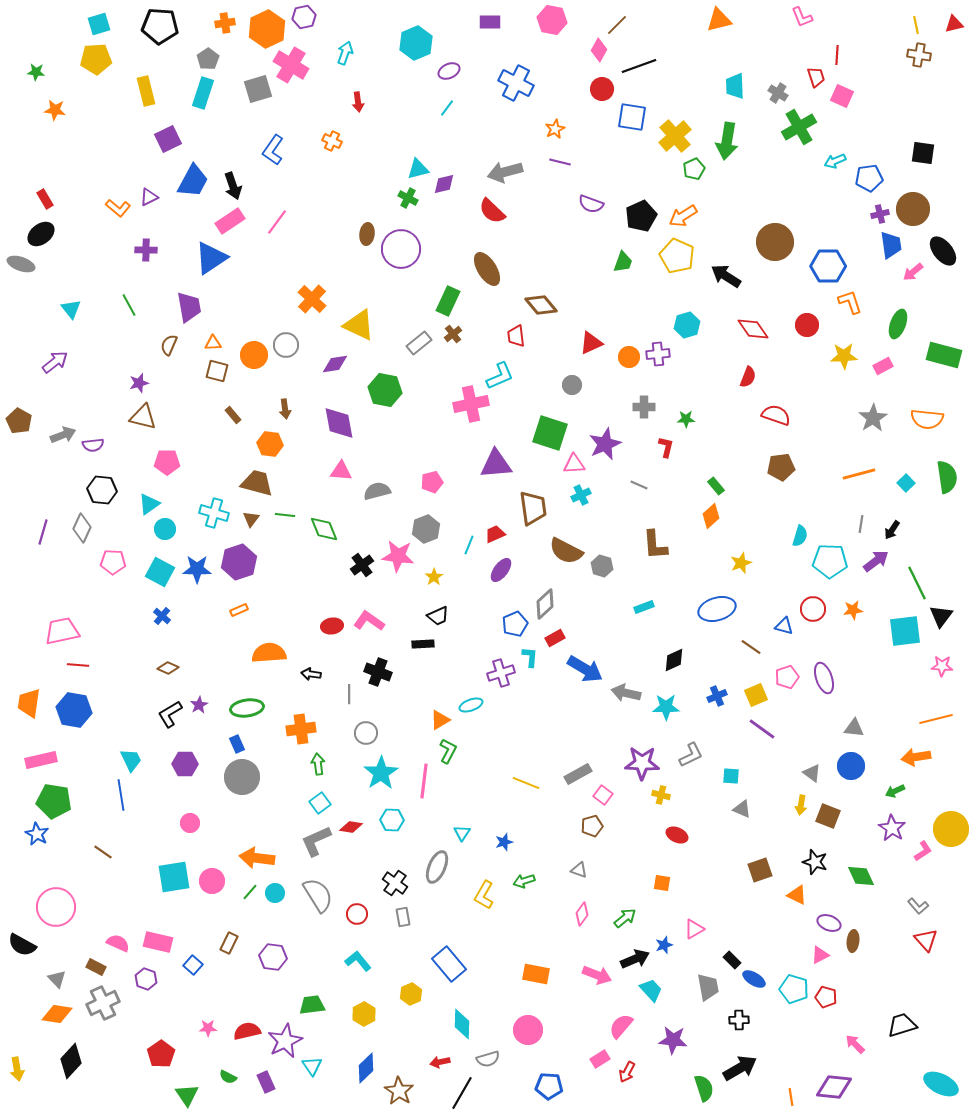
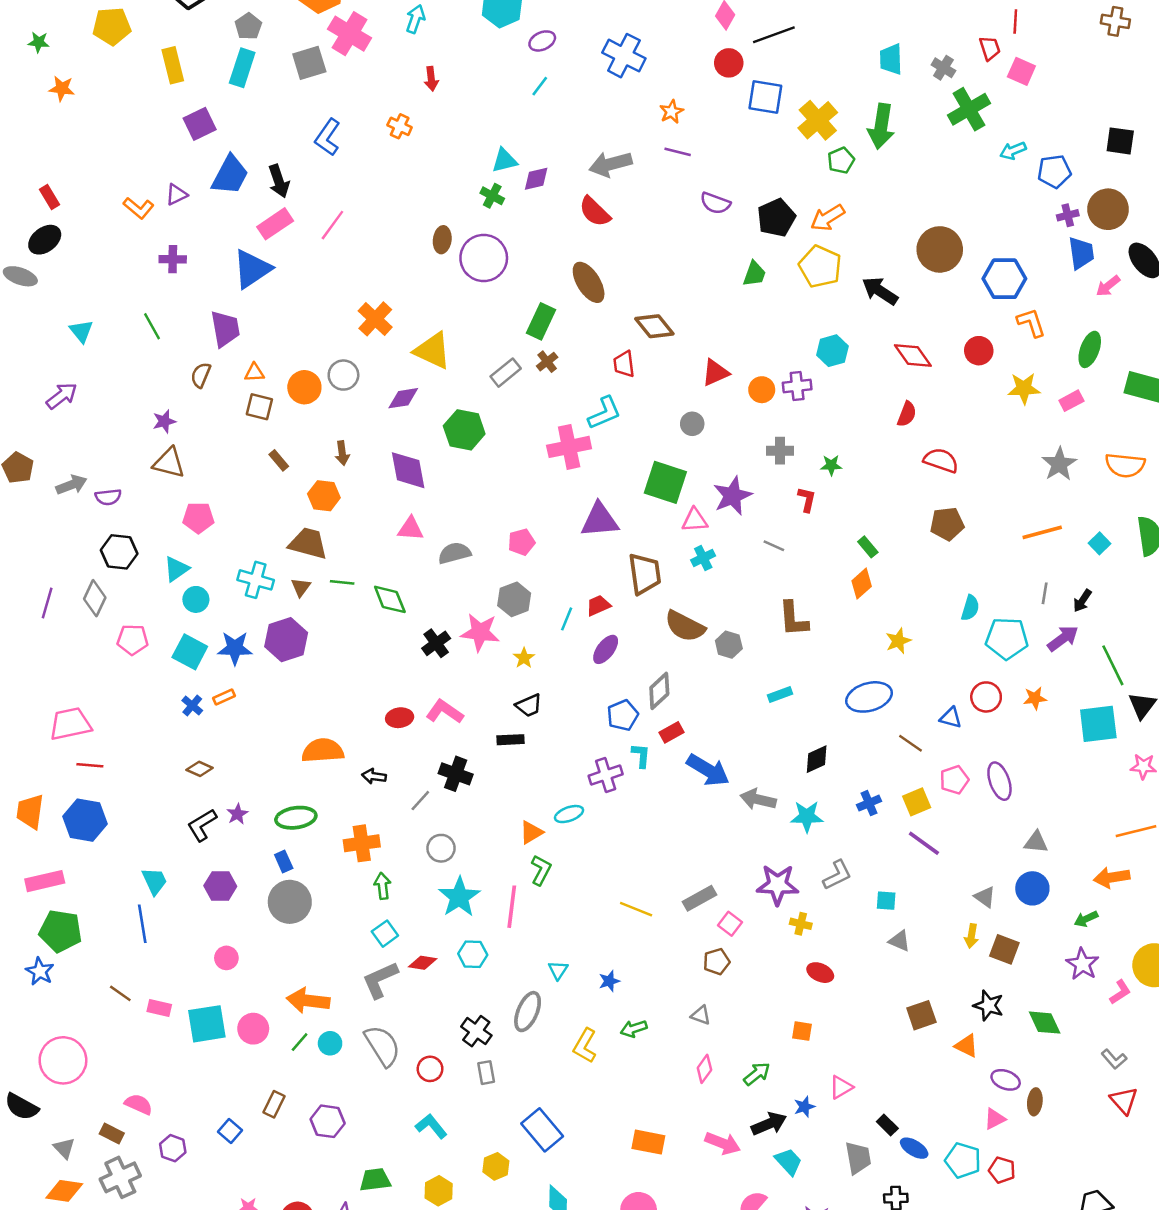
orange rectangle: (239, 610) -> (224, 697), moved
gray line: (349, 694) -> (420, 801), turned 42
pink rectangle: (158, 942) -> (159, 1008), moved, size x0.7

